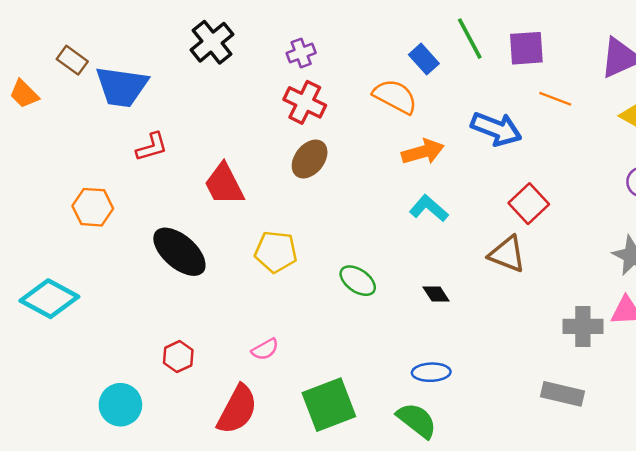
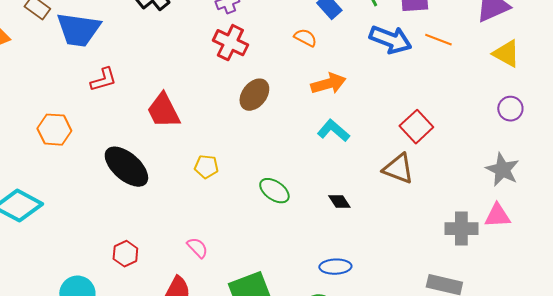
orange semicircle: (395, 96) -> (305, 38), size x0.6
blue arrow: (496, 129) -> (390, 40), moved
brown ellipse: (310, 159) -> (254, 95), moved
yellow pentagon: (276, 252) -> (206, 167), size x0.7
pink semicircle: (265, 349) -> (197, 248), turned -105

